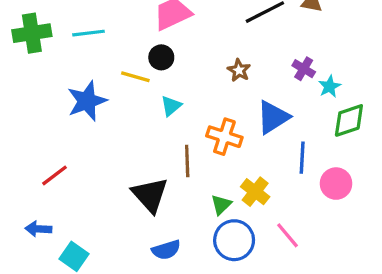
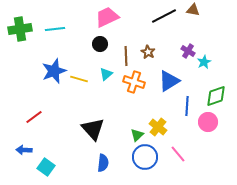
yellow line: (135, 77) -> (79, 79), moved
green diamond: (349, 120) -> (216, 96), moved
orange cross: (224, 137) -> (134, 82), moved
brown line: (187, 161) -> (126, 56), moved
blue semicircle: (166, 250) -> (103, 163), turned -66

